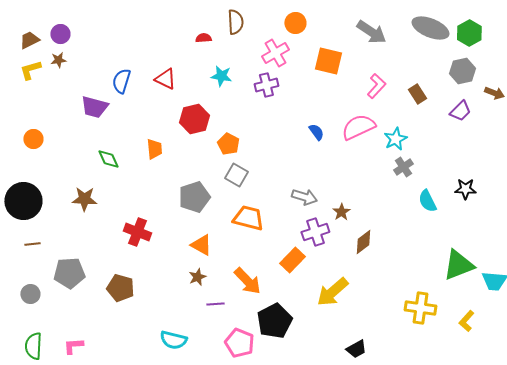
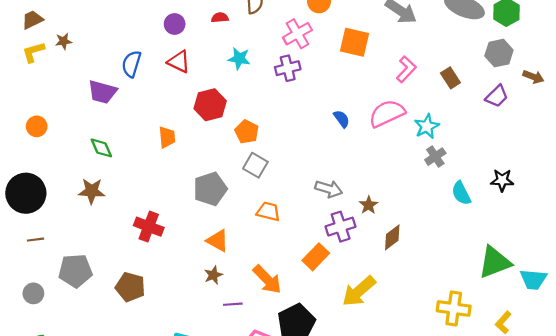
purple circle: (60, 34) -> (175, 24), moved
green diamond: (108, 159) -> (101, 148), moved
orange trapezoid: (248, 218) -> (268, 212), size x0.7

